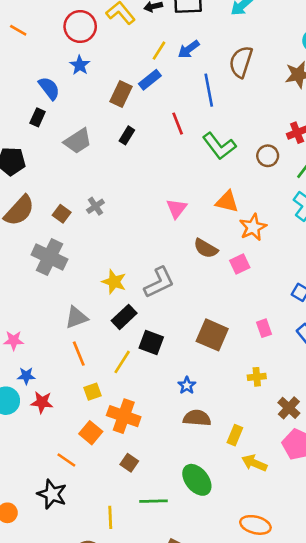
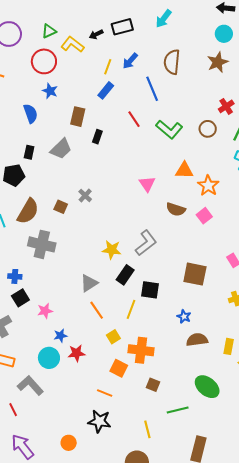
blue semicircle: (49, 88) -> (31, 113), turned 30
brown rectangle: (121, 94) -> (78, 117), moved
black rectangle: (38, 117) -> (29, 152), moved
gray cross: (49, 257) -> (42, 244), moved

